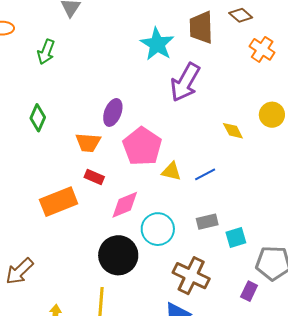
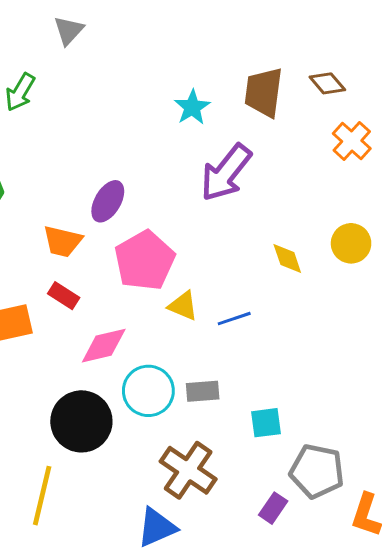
cyan star: (157, 44) -> (192, 107), size x0.7
gray rectangle: (207, 222) -> (203, 391), moved

